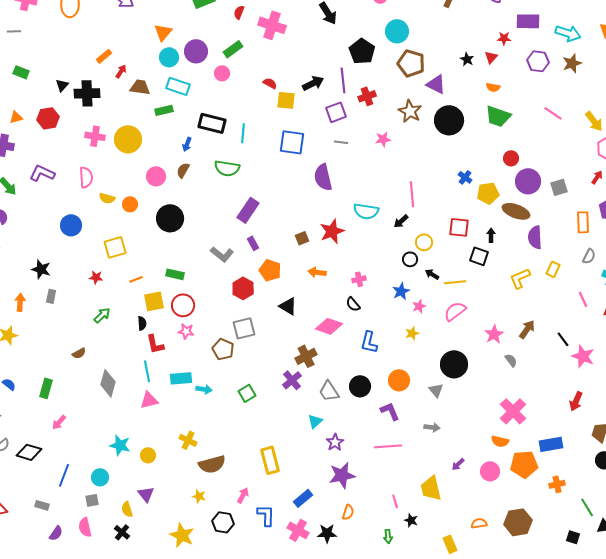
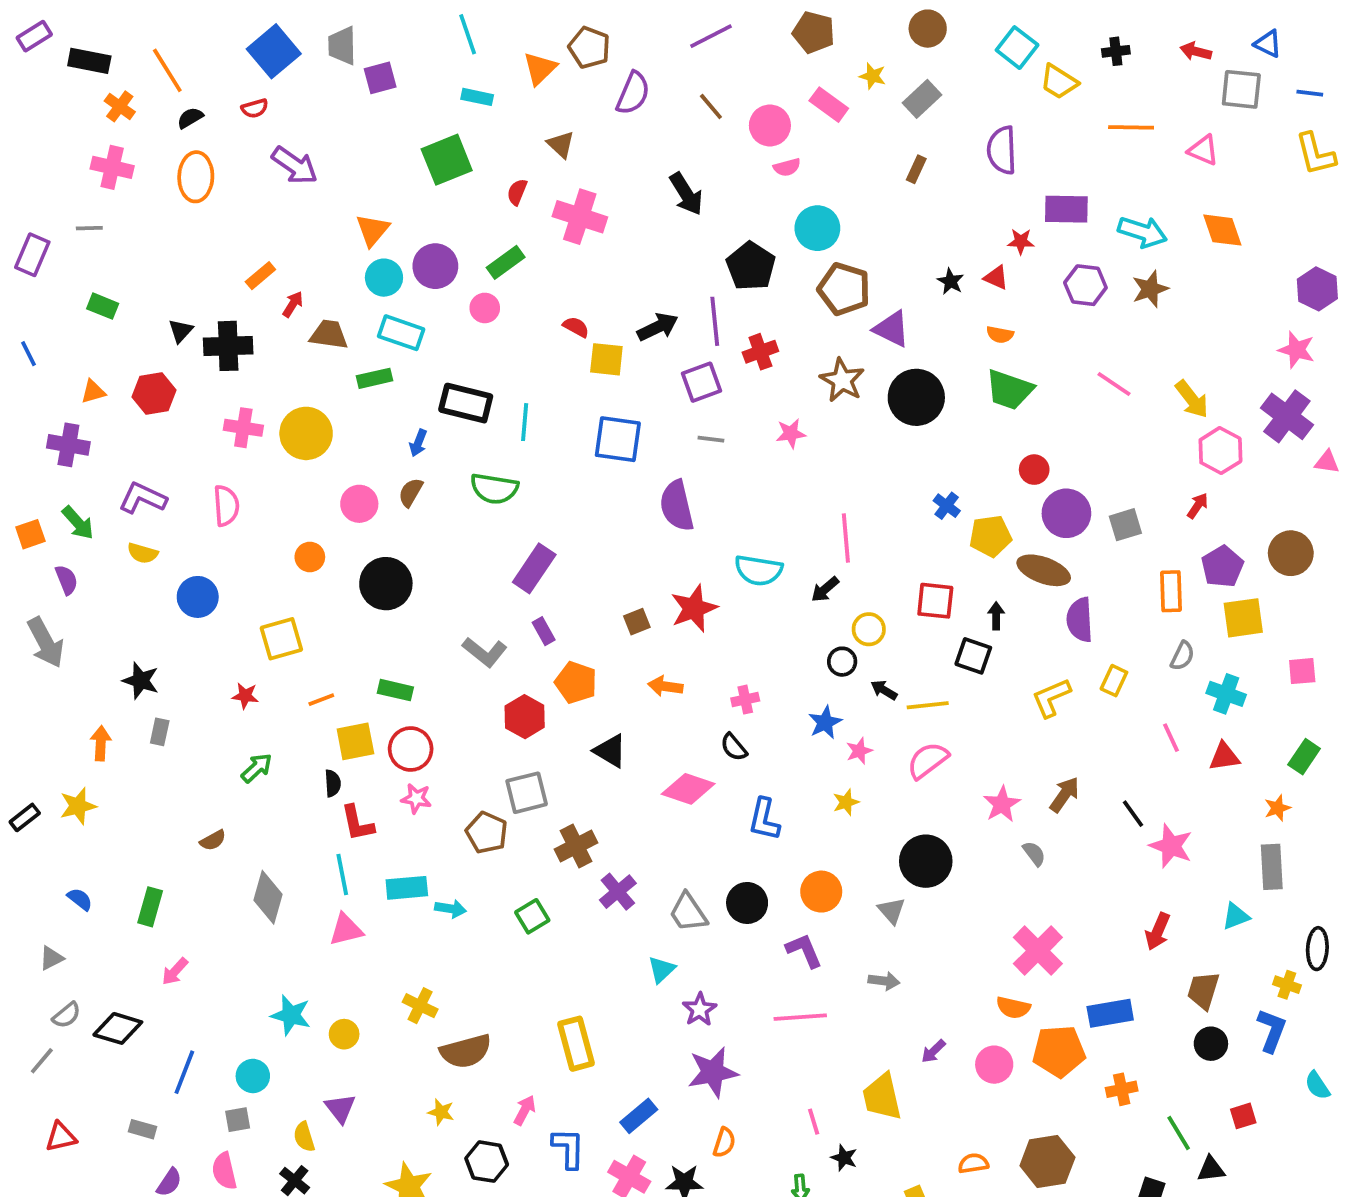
red triangle: (491, 57) -> (996, 278), turned -48
yellow semicircle: (107, 198) -> (143, 553), moved
brown cross: (306, 356) -> (576, 846), moved

